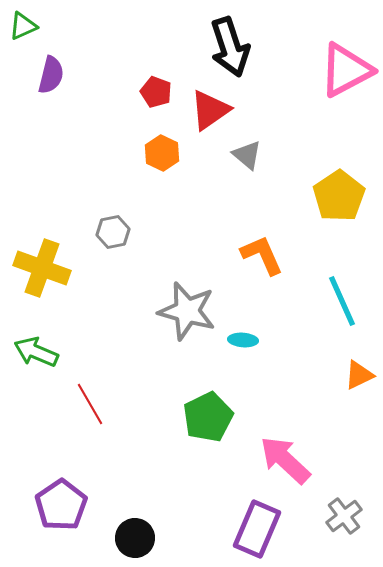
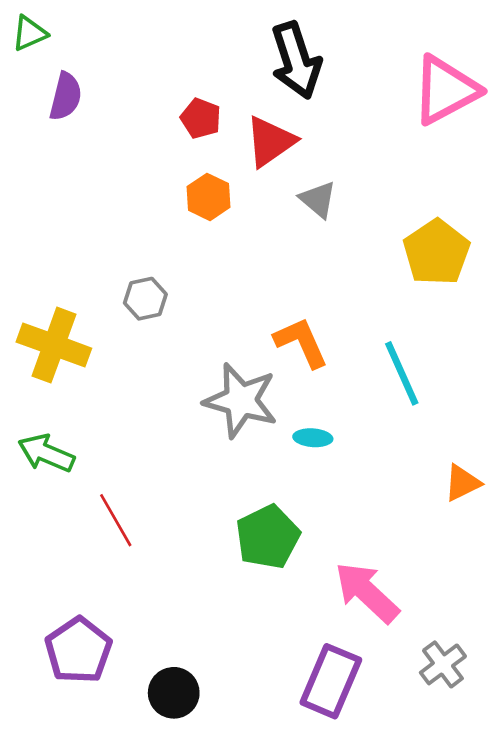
orange L-shape: (262, 255) -> (301, 342), moved
cyan line: (342, 301) -> (402, 373), moved

